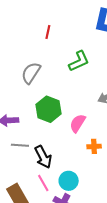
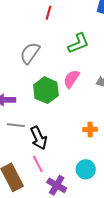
pink semicircle: (78, 123) -> (71, 79), moved
cyan circle: (69, 181) -> (86, 169), moved

